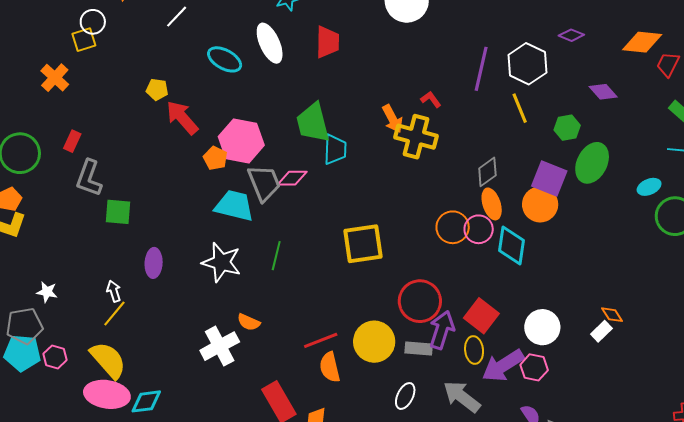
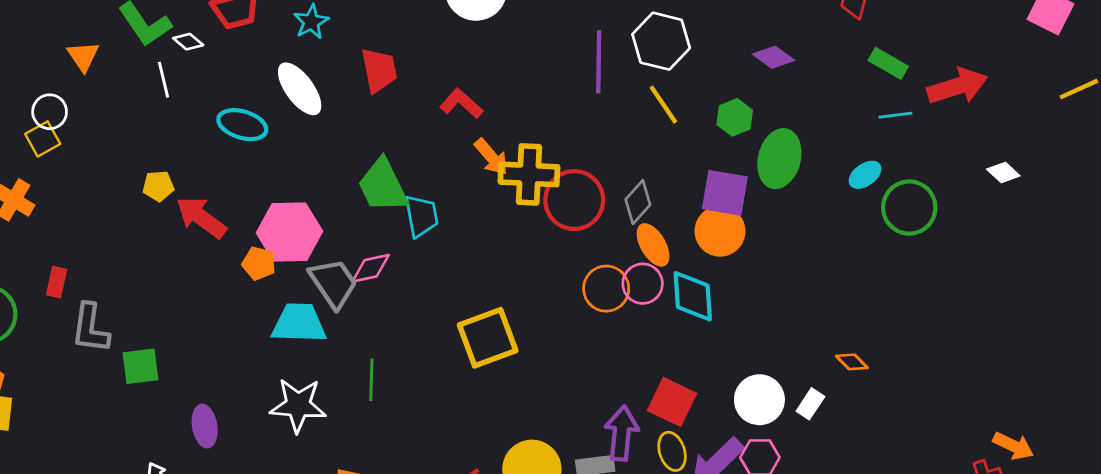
white line: (177, 17) -> (164, 80), turned -45
red L-shape: (431, 99) -> (461, 103), moved, size x1.4
red circle: (420, 301) -> (574, 200), moved
white rectangle: (601, 331) -> (810, 404), moved

